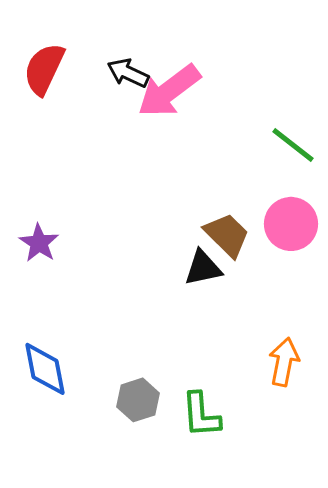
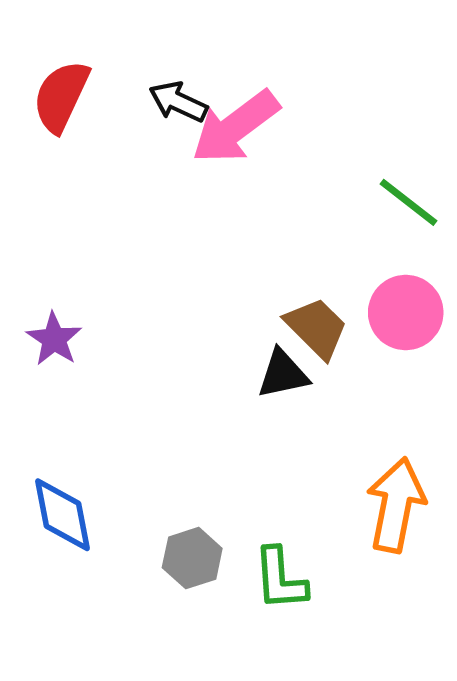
orange arrow: (284, 362) -> (396, 505), size x1.4

